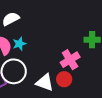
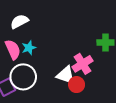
white triangle: (45, 82) -> (66, 75), moved

